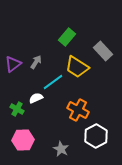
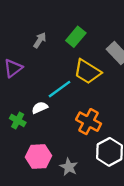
gray arrow: (36, 62) -> (40, 40), moved
pink hexagon: (23, 140) -> (39, 156), moved

